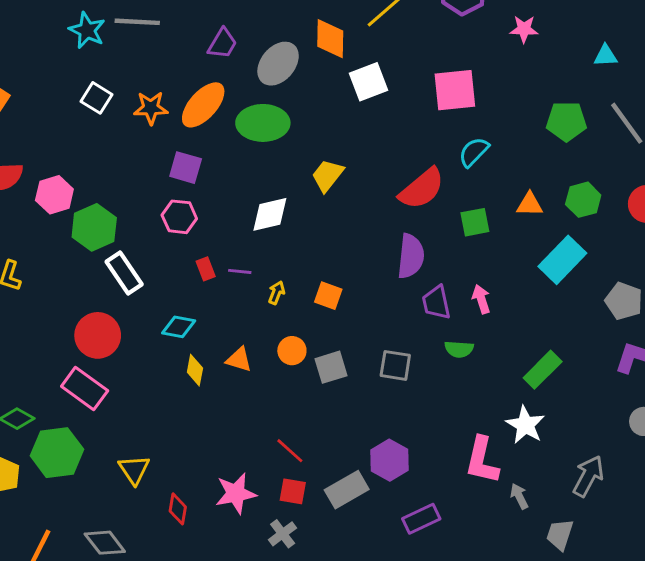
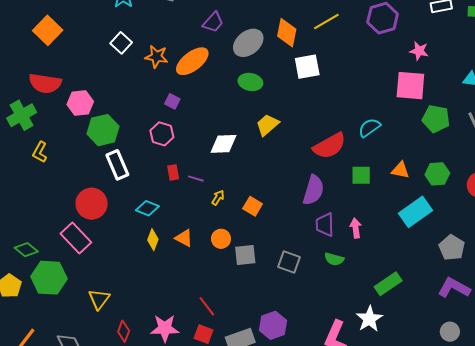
pink square: (455, 90) -> (410, 86), moved
green ellipse: (263, 123) -> (250, 82), moved, size x0.7
purple square: (186, 168) -> (172, 101), size x0.7

